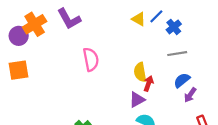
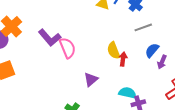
purple L-shape: (69, 19) -> (50, 38), moved
purple triangle: (137, 100) -> (91, 79), moved

